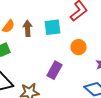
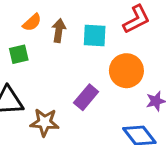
orange circle: (79, 47) -> (126, 71), size x1.5

